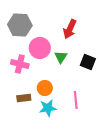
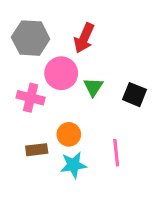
red arrow: (70, 29) -> (84, 38), moved

